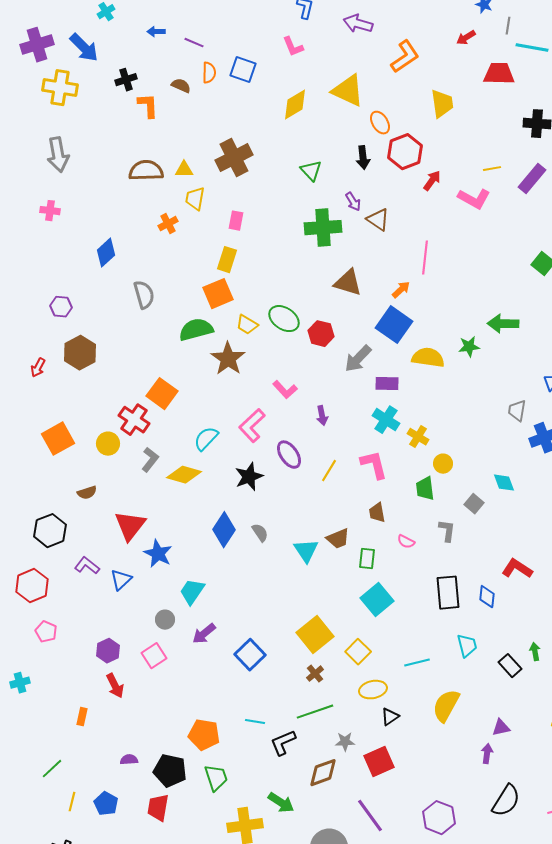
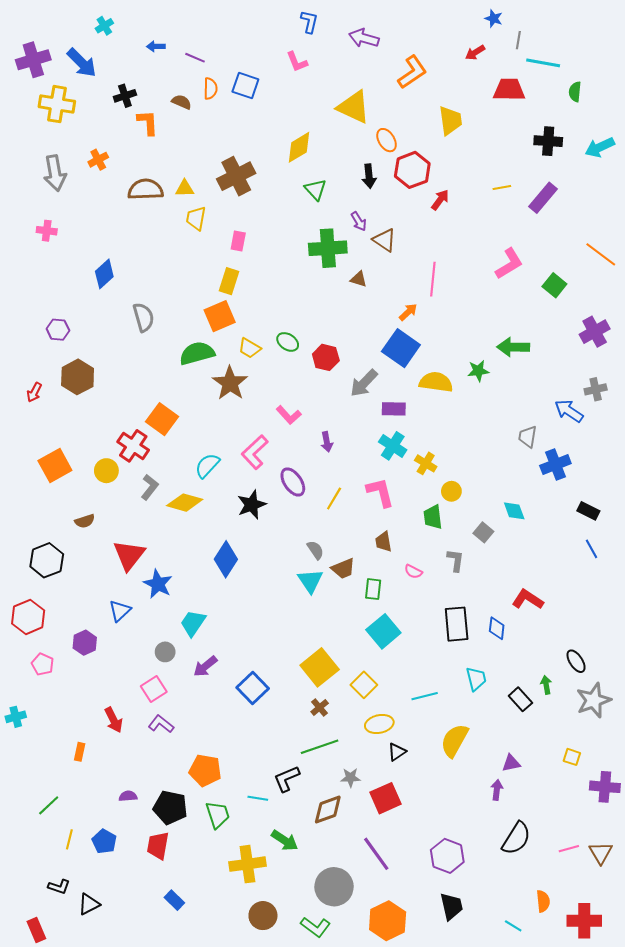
yellow diamond: (295, 105) -> (299, 147), moved
pink L-shape: (474, 199) -> (509, 264), moved, turned -60
orange cross: (168, 224) -> (98, 160), moved
brown triangle: (348, 283) -> (359, 279), moved, size x0.6
green ellipse: (284, 319) -> (288, 342), size x0.7
gray semicircle: (260, 533) -> (315, 550), moved
purple L-shape: (87, 566) -> (161, 724), moved
purple hexagon: (108, 651) -> (85, 643), moved
cyan line: (255, 722) -> (258, 798), moved

